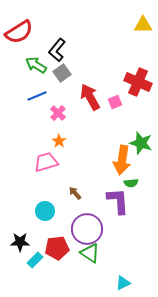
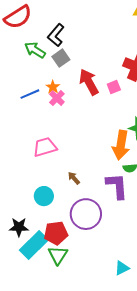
blue line: (37, 96) -> (30, 94), moved
orange star: (59, 141) -> (53, 87), moved
green triangle: (90, 253) -> (58, 255), moved, turned 30
cyan rectangle: (35, 260) -> (34, 245), size x1.8

